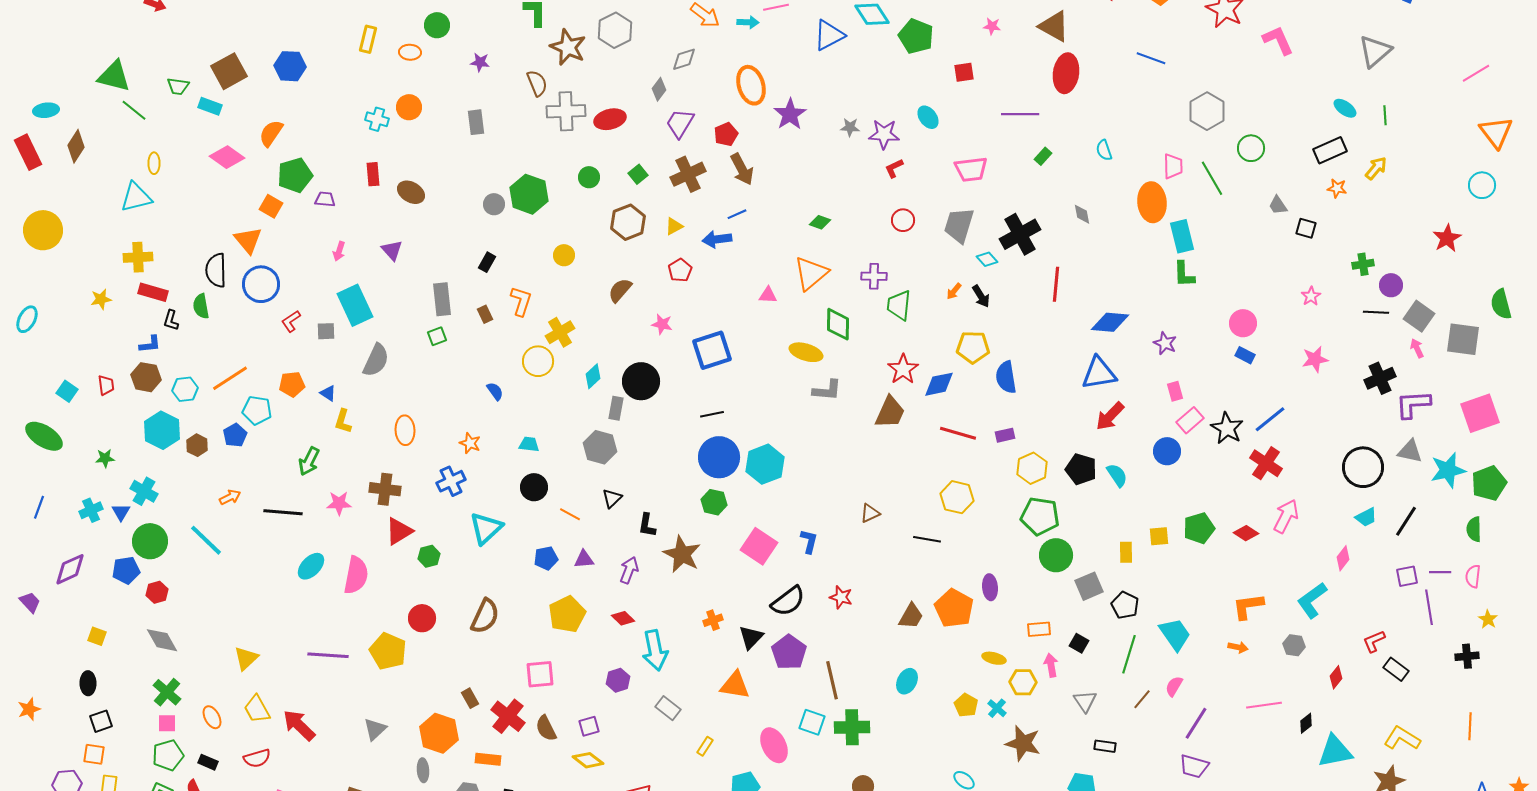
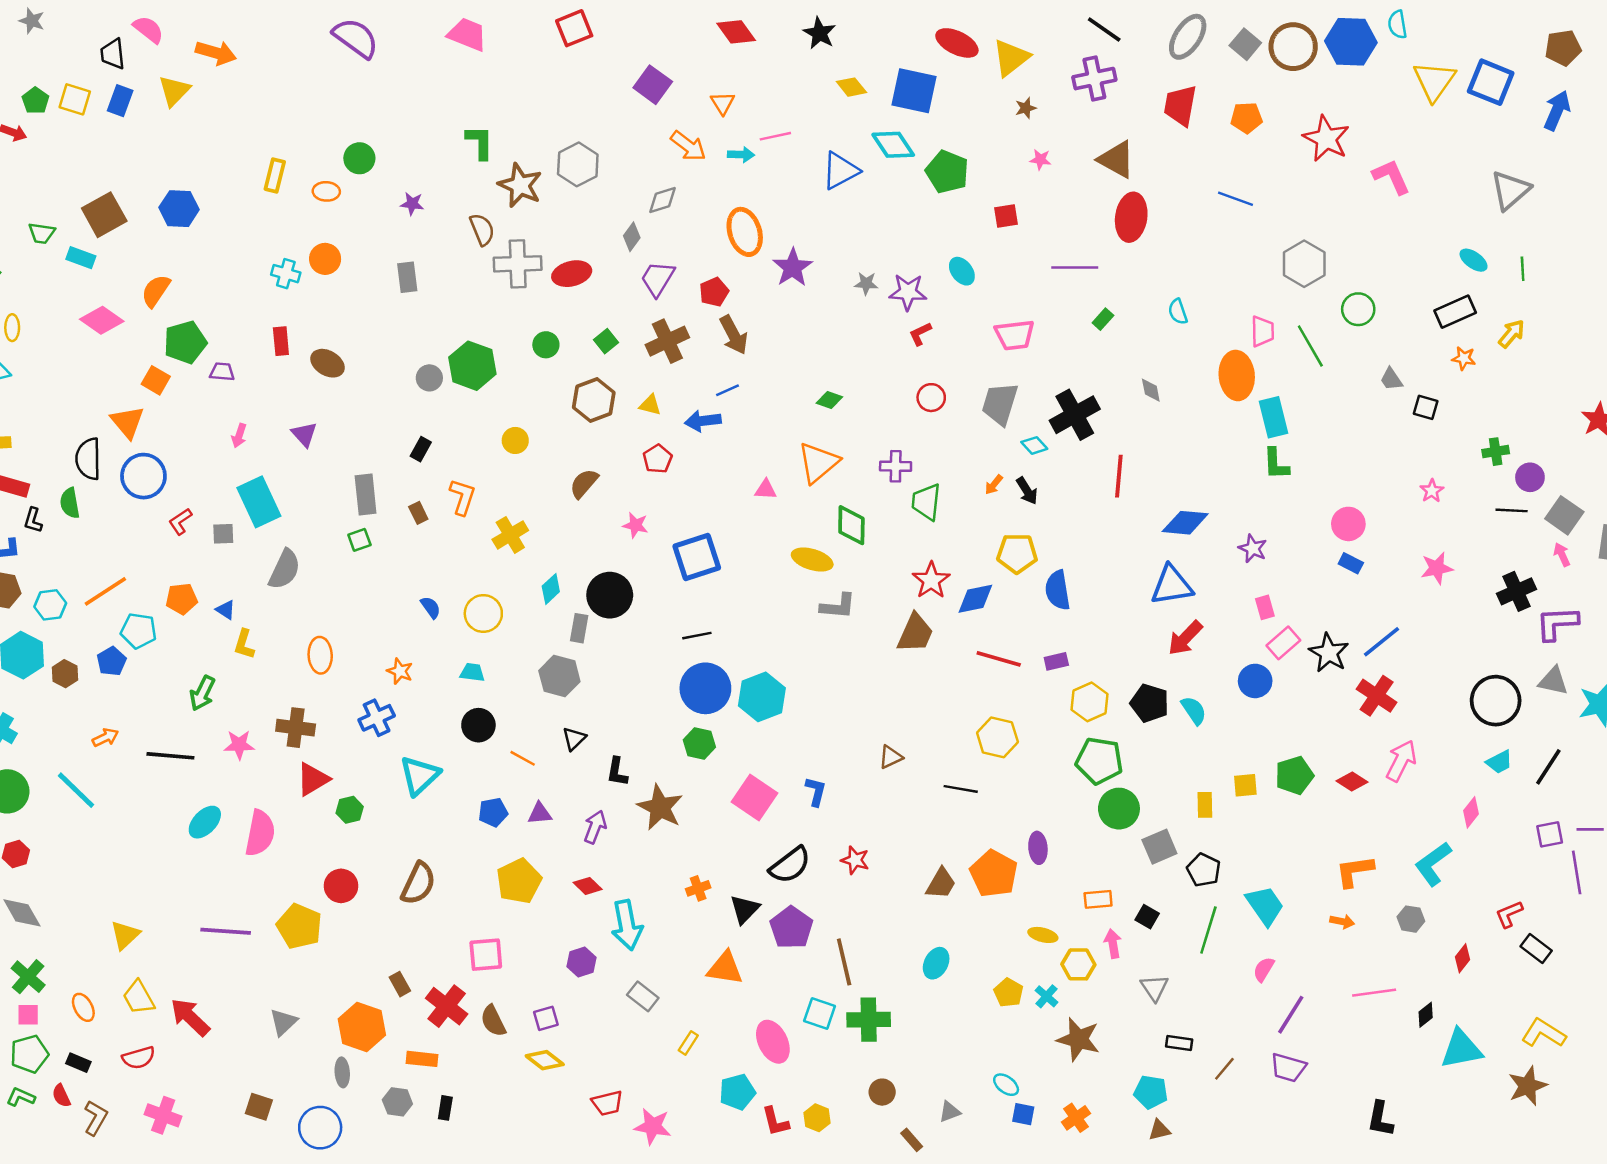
yellow triangle: (674, 226) -> (650, 405), turned 42
yellow circle: (538, 361) -> (483, 613), moved
brown line: (1142, 699) -> (1224, 1069), moved

